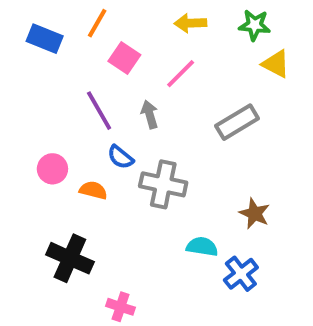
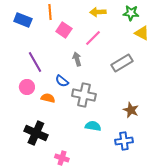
orange line: (97, 23) -> (50, 12), turned -35
purple line: (99, 111) -> (35, 62), moved
cyan semicircle: (202, 247) -> (93, 126), moved
blue cross: (241, 274) -> (124, 141), turned 30

